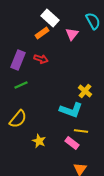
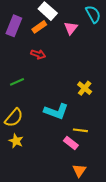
purple rectangle: (18, 60) -> (14, 26), moved
cyan L-shape: (71, 110) -> (56, 111), moved
yellow star: (39, 141) -> (16, 141), moved

